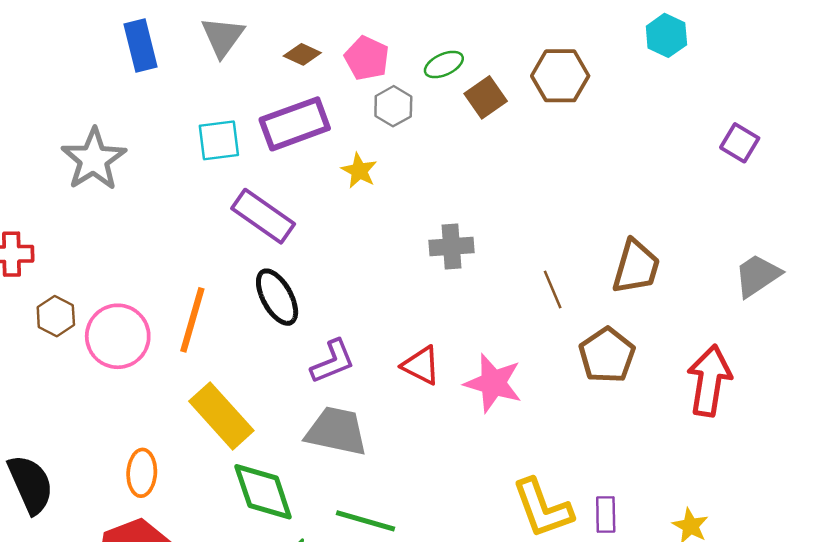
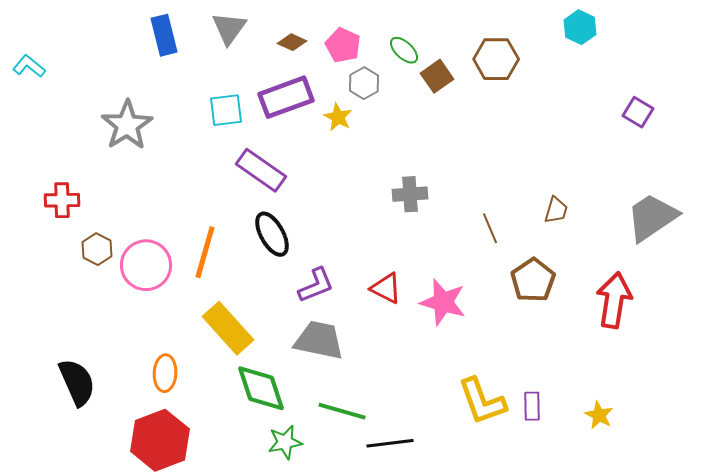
green ellipse: (444, 64) -> (404, 50), turned 68
yellow star: (359, 171) -> (338, 117), moved
brown trapezoid: (636, 267) -> (556, 210), size x0.6
gray trapezoid: (757, 276) -> (652, 217), size x1.4

